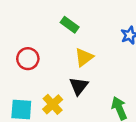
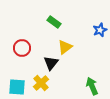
black triangle: (79, 86) -> (51, 63), moved

